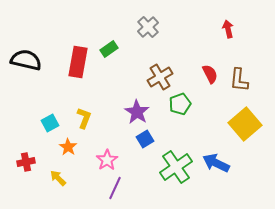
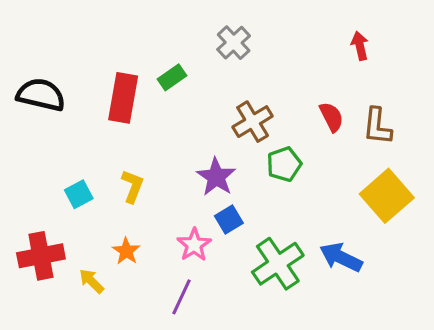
orange star: (68, 147) -> (126, 251), moved
pink star: (107, 160) -> (194, 245), moved
red cross: (26, 162) -> (41, 256), size x1.6

